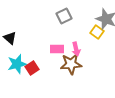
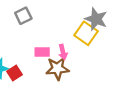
gray square: (64, 16) -> (23, 16), moved
yellow square: (97, 32) -> (86, 33), size x1.5

